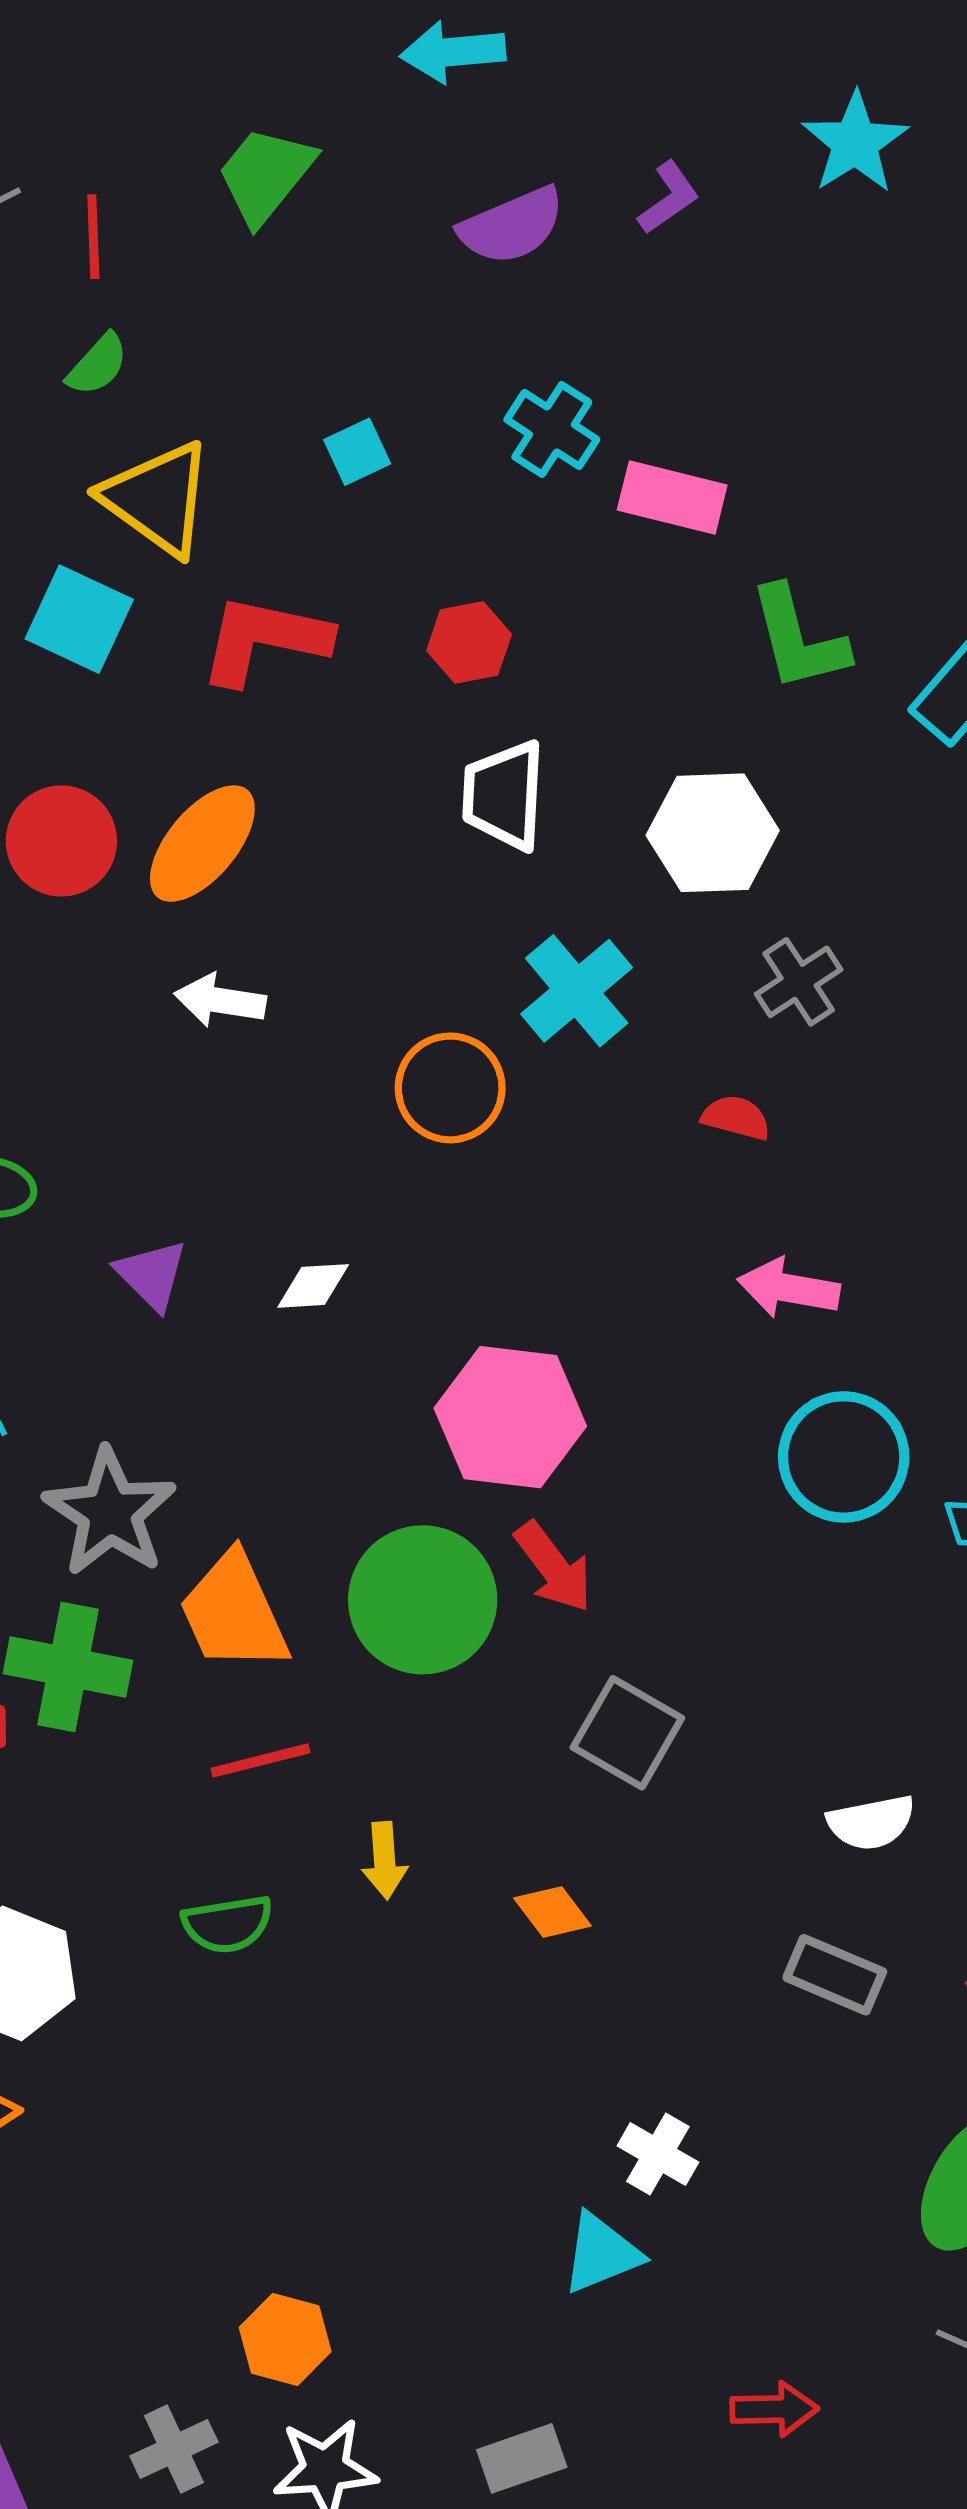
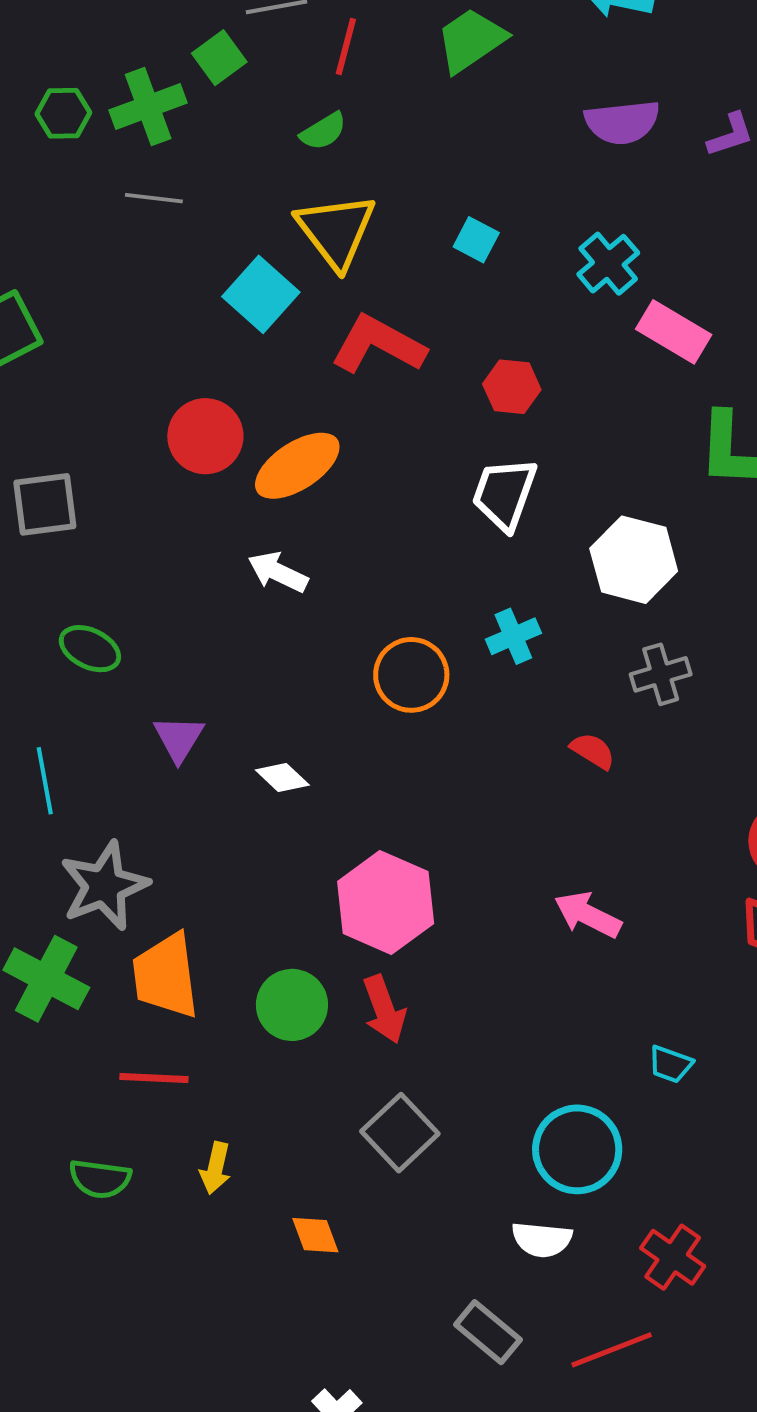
cyan square: (357, 452) -> (476, 240), turned 36
cyan cross: (577, 991) -> (513, 636), size x0.7
white diamond: (313, 1286) -> (282, 778), turned 30
pink arrow: (789, 1288) -> (588, 915), moved
cyan circle: (844, 1457) -> (577, 1149), moved
green circle: (423, 1600) -> (292, 1005), size x0.7

